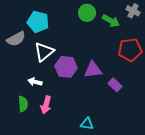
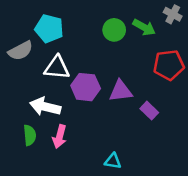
green circle: (87, 13) -> (114, 30), moved
white triangle: (44, 52) -> (57, 68), turned 45
white arrow: (35, 82) -> (45, 107), size x1.6

